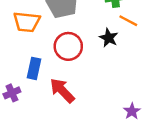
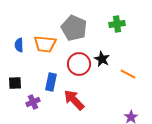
orange line: (128, 21) -> (128, 74), moved
black star: (109, 38) -> (102, 59), moved

